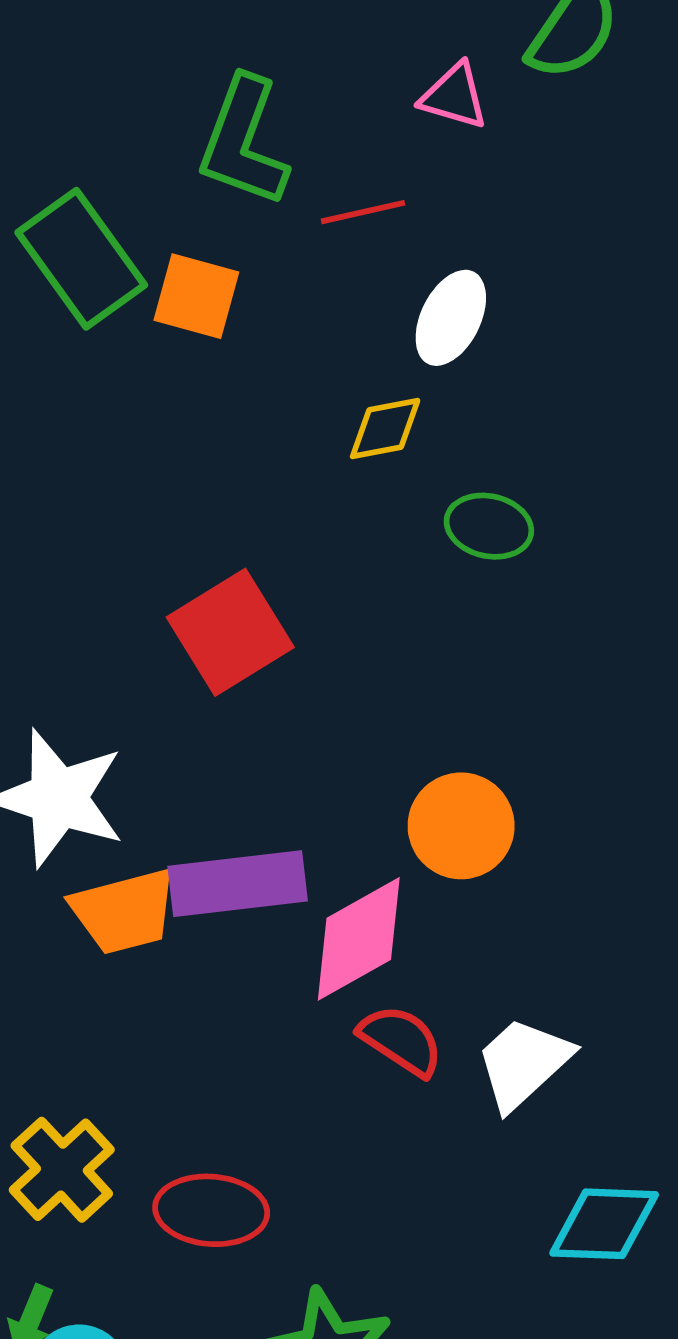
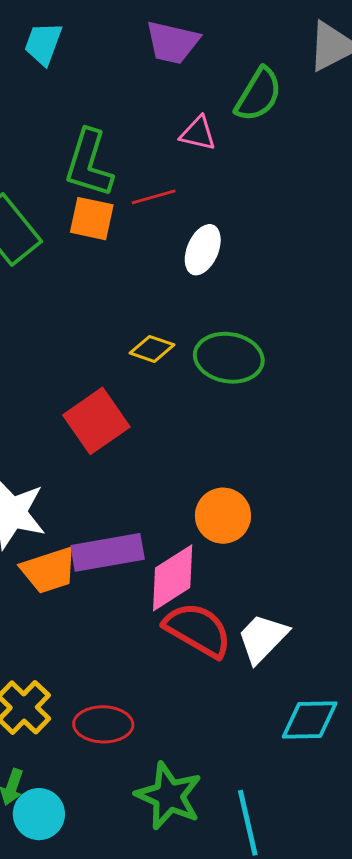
orange square: (196, 296) -> (92, 219), moved
yellow diamond: (385, 428) -> (152, 349), moved, turned 33
green ellipse: (489, 526) -> (229, 358), size x1.5
red semicircle: (401, 1040) -> (198, 630), size x1.5

